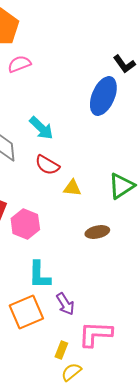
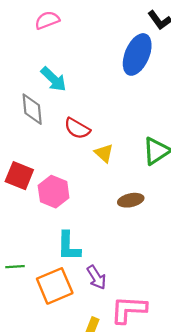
cyan arrow: (41, 128) -> (54, 79), moved
yellow triangle: (72, 188) -> (104, 153), turned 36

